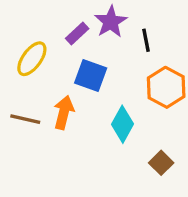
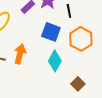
blue square: (91, 76) -> (51, 32), moved

